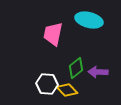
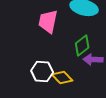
green diamond: (76, 68) -> (82, 46), moved

